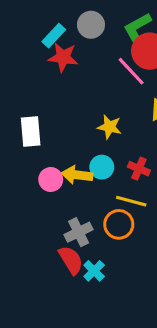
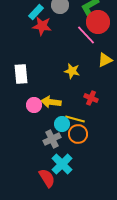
cyan circle: (102, 167) -> (62, 124), moved
yellow line: (131, 201) -> (75, 119), moved
red semicircle: (71, 260) -> (47, 178), moved
cyan cross: (94, 271) -> (62, 164), size x1.5

